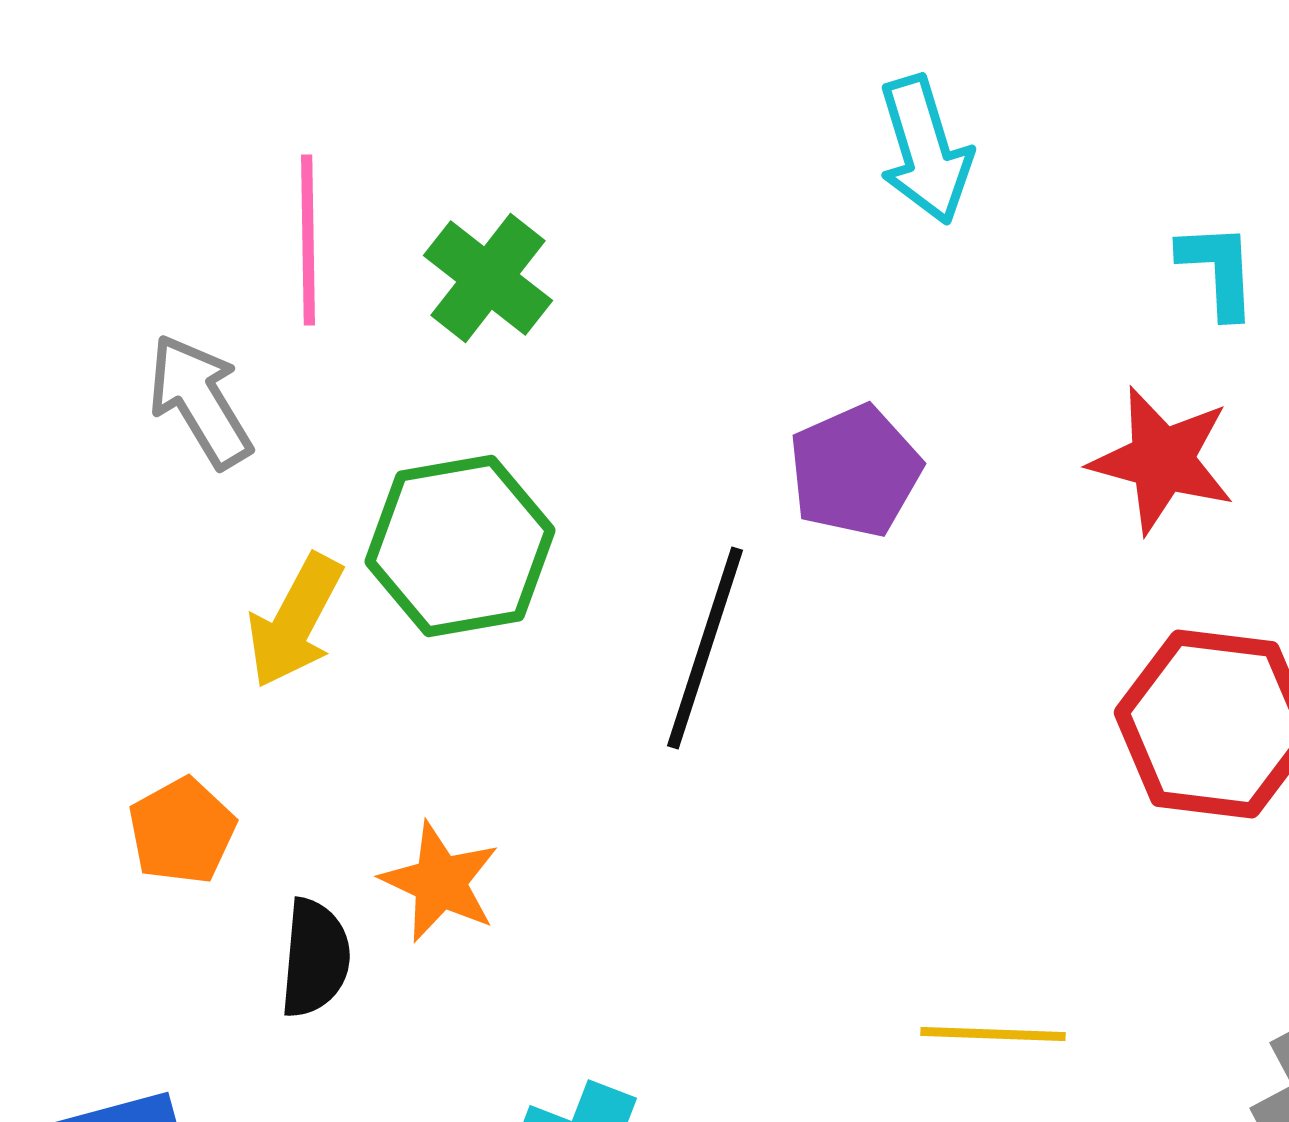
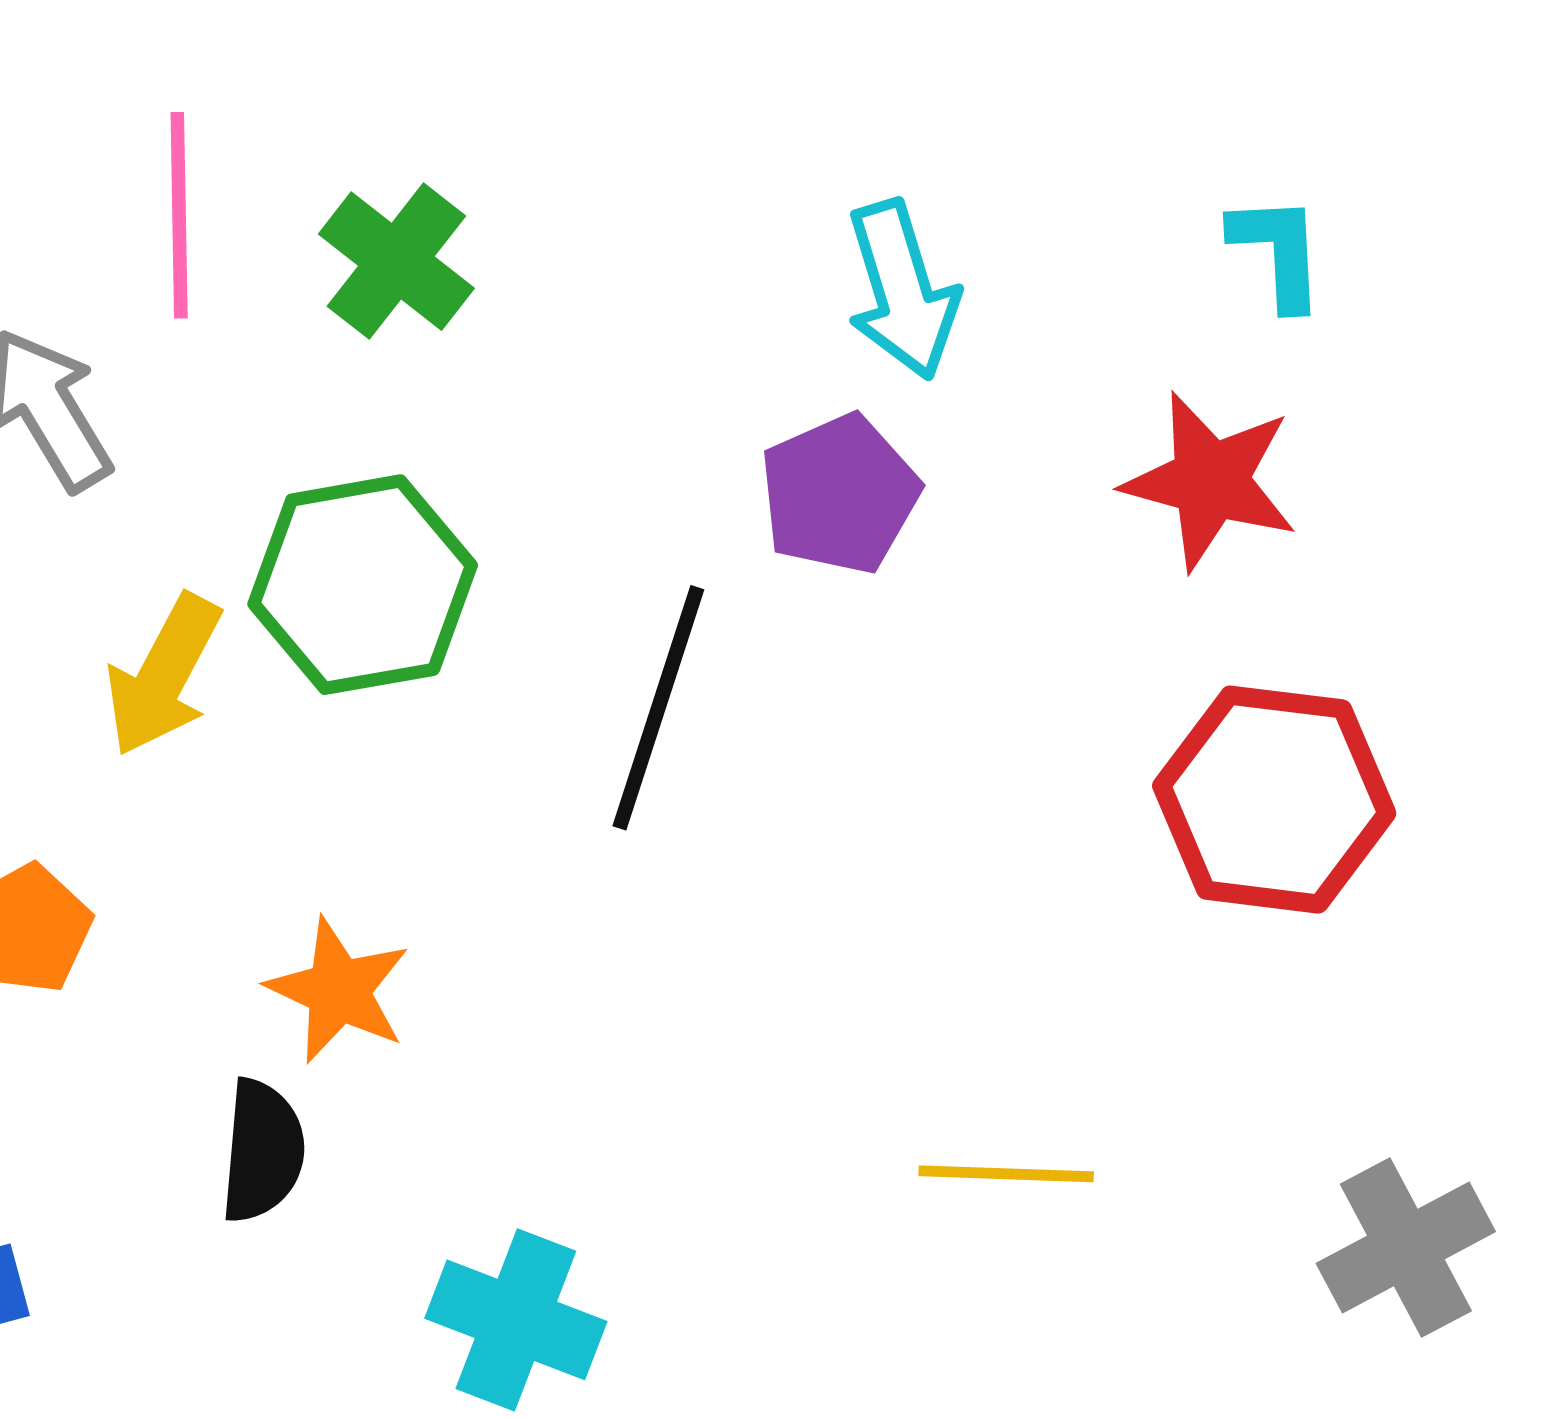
cyan arrow: (925, 150) -> (902, 290), moved
black semicircle: (315, 958) -> (262, 1151), moved

